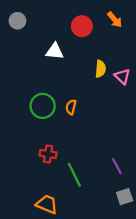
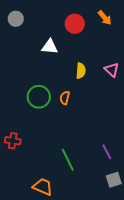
yellow semicircle: (100, 69) -> (81, 71), moved
red cross: (48, 154) -> (13, 141), moved

